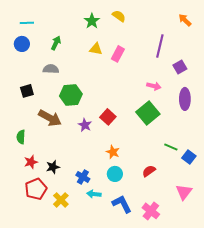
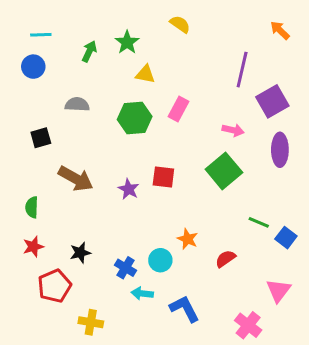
green star: (92, 21) -> (127, 42), moved
green arrow: (56, 43) -> (89, 51), moved
pink rectangle: (118, 54) -> (179, 109), moved
purple square: (180, 67) -> (272, 101), size x1.5
green hexagon: (71, 95) -> (135, 118), moved
red square: (108, 117) -> (163, 177), turned -35
orange star: (113, 152) -> (188, 239), moved
red star: (31, 162) -> (33, 247), moved
cyan circle: (115, 174) -> (160, 260), moved
yellow cross: (61, 200) -> (91, 322), moved, turned -35
pink cross: (151, 211) -> (248, 325), moved

